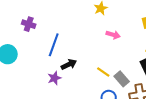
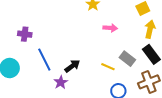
blue line: (54, 45) -> (44, 60), moved, turned -35
gray rectangle: (122, 79) -> (127, 59), moved

